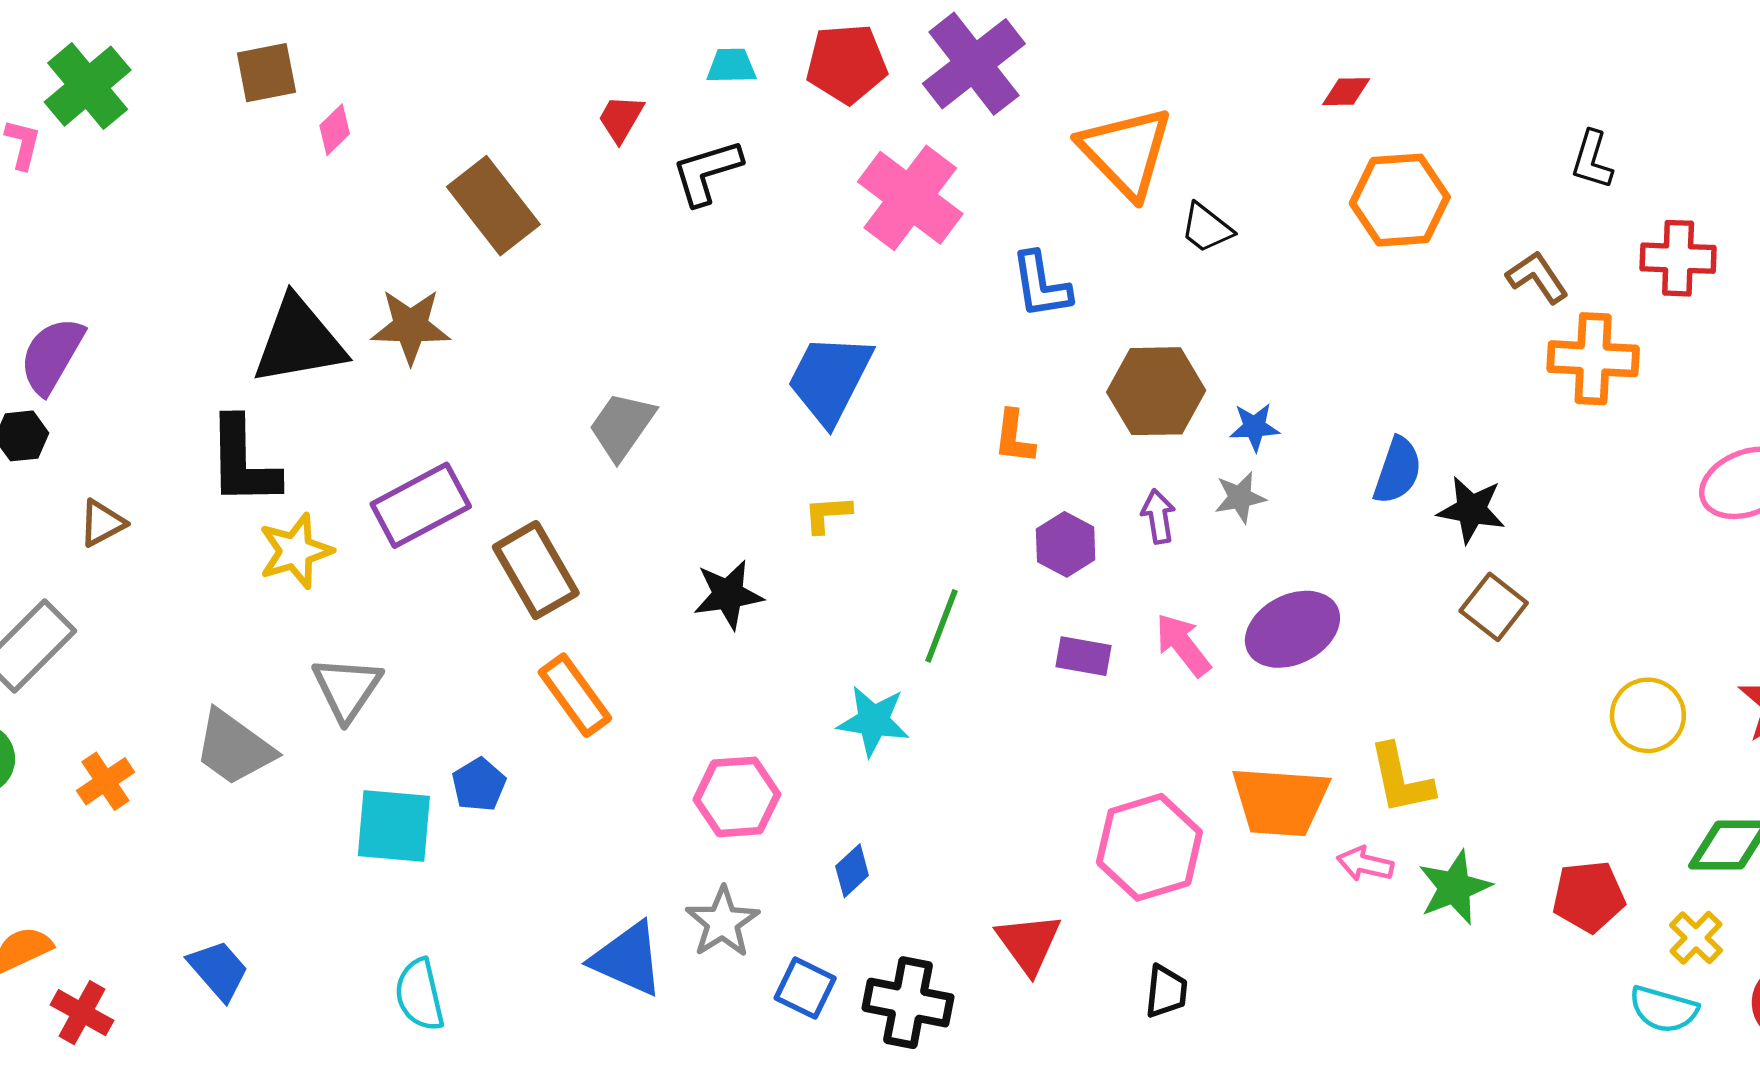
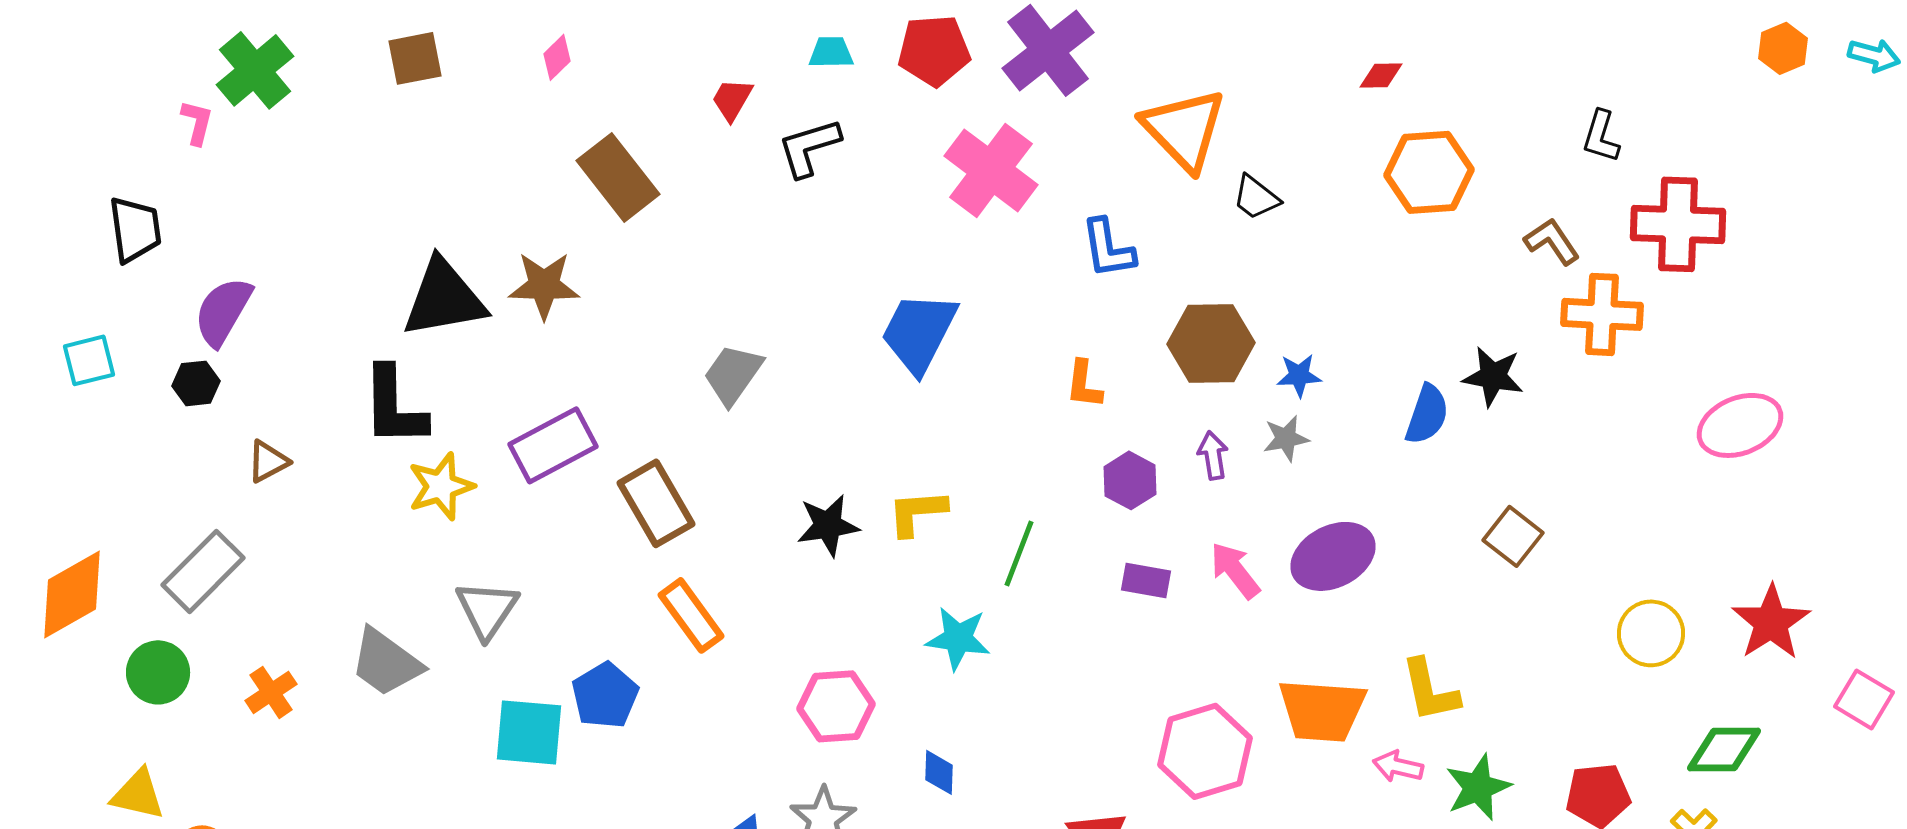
pink diamond: (335, 130) -> (557, 57), moved
red cross: (1678, 258) -> (1678, 224), size x1.4
black star: (1471, 510) -> (1493, 376), moved
yellow L-shape: (828, 514) -> (917, 512), moved, size x1.4
blue pentagon: (479, 785) -> (605, 695), size x1.4
blue diamond: (852, 871) -> (939, 772), turned -45

